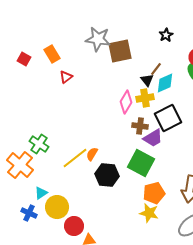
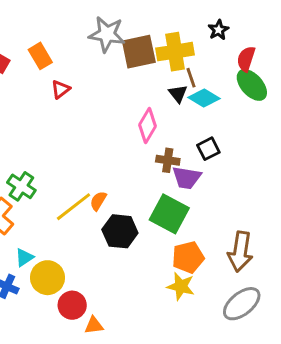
black star: (166, 35) -> (218, 30), moved
brown line: (156, 69) -> (191, 78), turned -56
cyan diamond: (165, 83) -> (204, 98), turned 55
yellow cross: (145, 98) -> (175, 52), moved, size x1.4
black square: (168, 118) -> (208, 149), size x0.6
purple trapezoid: (153, 138) -> (187, 178), turned 40

